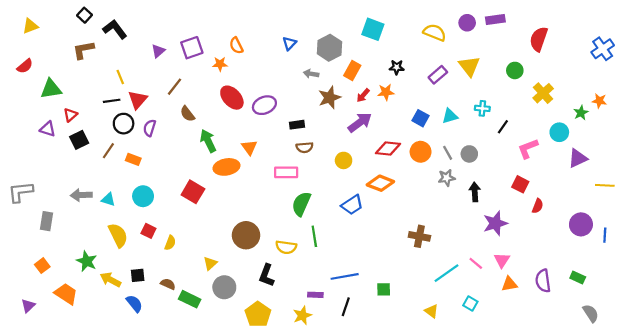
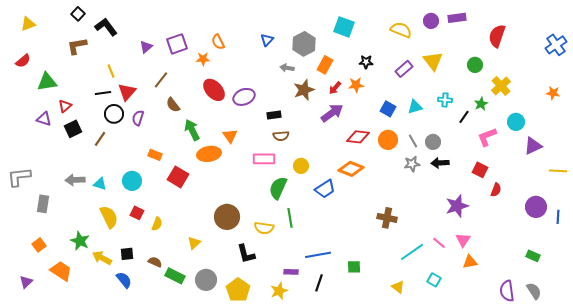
green star: (581, 113) -> (481, 104), moved
orange rectangle: (133, 159) -> (155, 155), moved
yellow circle: (344, 160) -> (301, 166), moved
black arrow: (475, 192) -> (440, 163), moved, turned -90
black L-shape: (267, 275) -> (246, 254), turned -35
purple semicircle: (543, 281) -> (507, 291), moved
gray circle: (224, 287) -> (206, 280), moved
gray semicircle: (591, 313) -> (534, 291), moved

